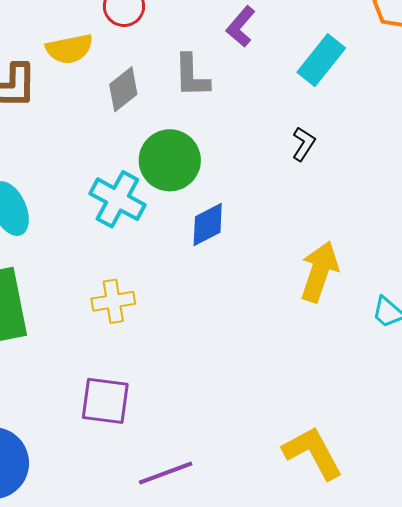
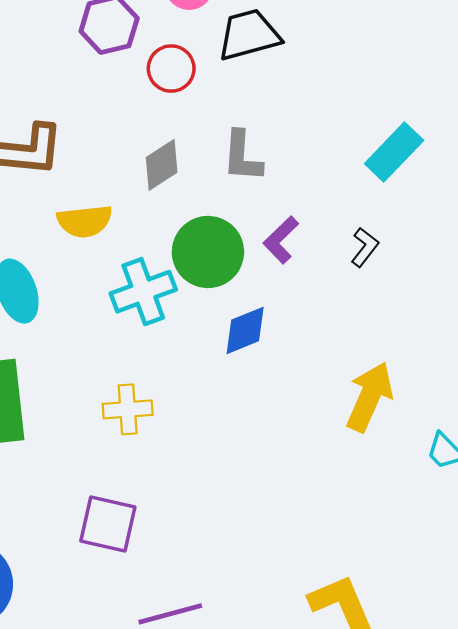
purple L-shape: (241, 27) -> (281, 240), moved
yellow semicircle: (69, 49) -> (85, 221), moved
cyan cross: (117, 199) -> (143, 292), turned 36

